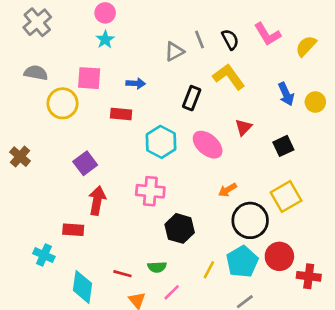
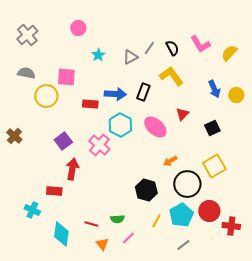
cyan star: (105, 39) -> (98, 55), moved
gray line: (200, 39) -> (149, 48), turned 56
blue arrow: (136, 83) -> (115, 94), moved, size x1.5
pink cross: (150, 191) -> (99, 145), moved, turned 35
black hexagon: (180, 228) -> (146, 190), moved

